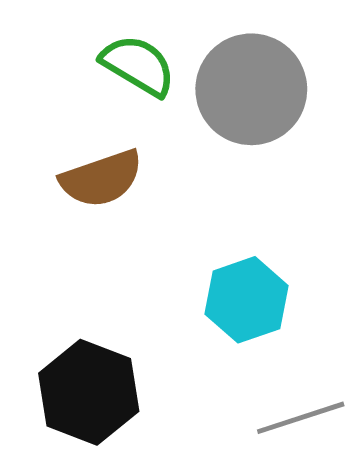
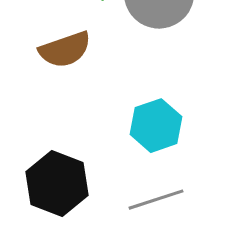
gray line: (301, 418) -> (156, 200), moved

